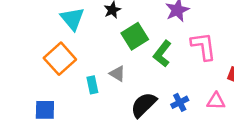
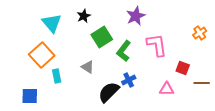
cyan rectangle: (92, 85) -> (57, 76), moved
blue cross: (180, 102) -> (129, 80), moved

